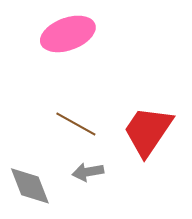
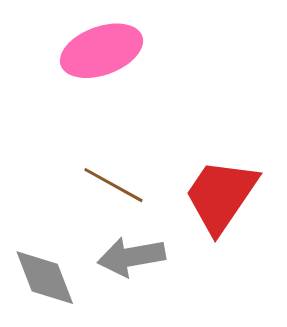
gray arrow: (88, 172) -> (131, 257), size x1.4

